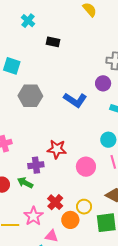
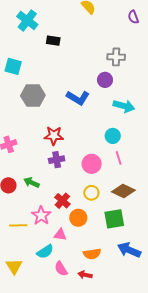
cyan cross: (28, 21) -> (27, 20), size x1.5
red star: (57, 149) -> (54, 136), moved
purple cross: (36, 165) -> (57, 160), moved
yellow circle: (84, 207) -> (91, 193), moved

